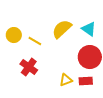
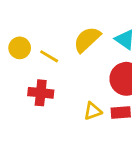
red cross: (29, 67) -> (41, 93), turned -30

